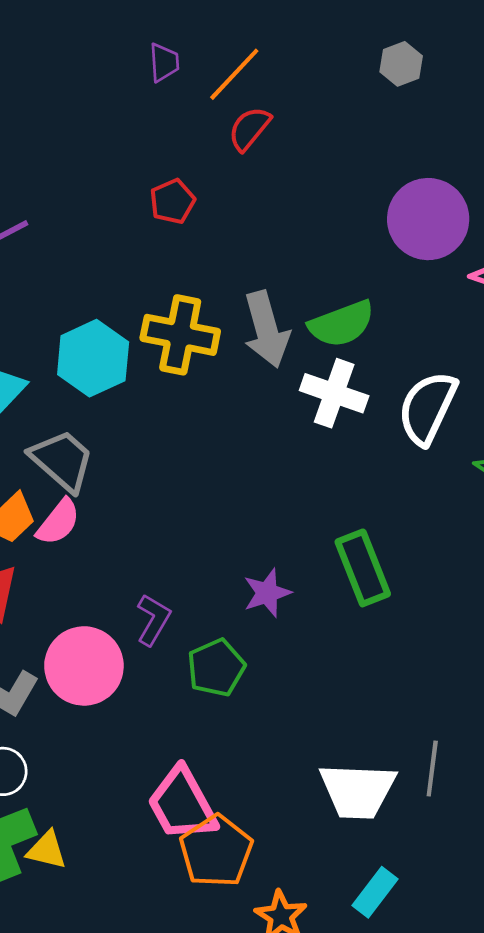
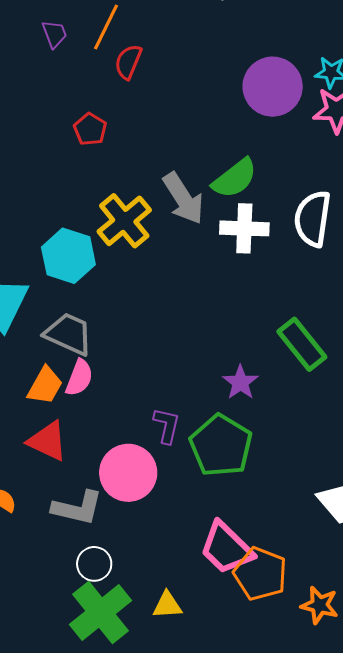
yellow cross: (180, 335) -> (124, 221), turned -34
green pentagon: (216, 668) -> (221, 446), size x1.5
yellow triangle: (47, 850) -> (167, 605), moved

